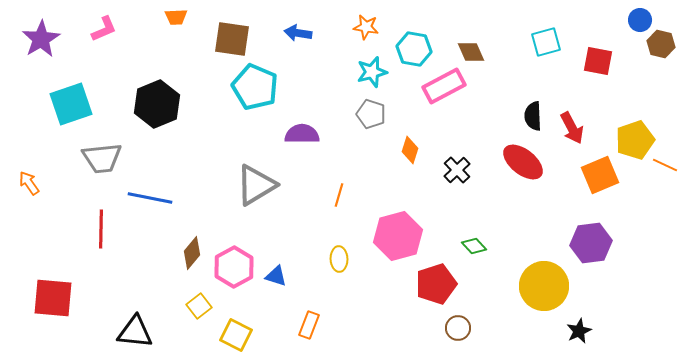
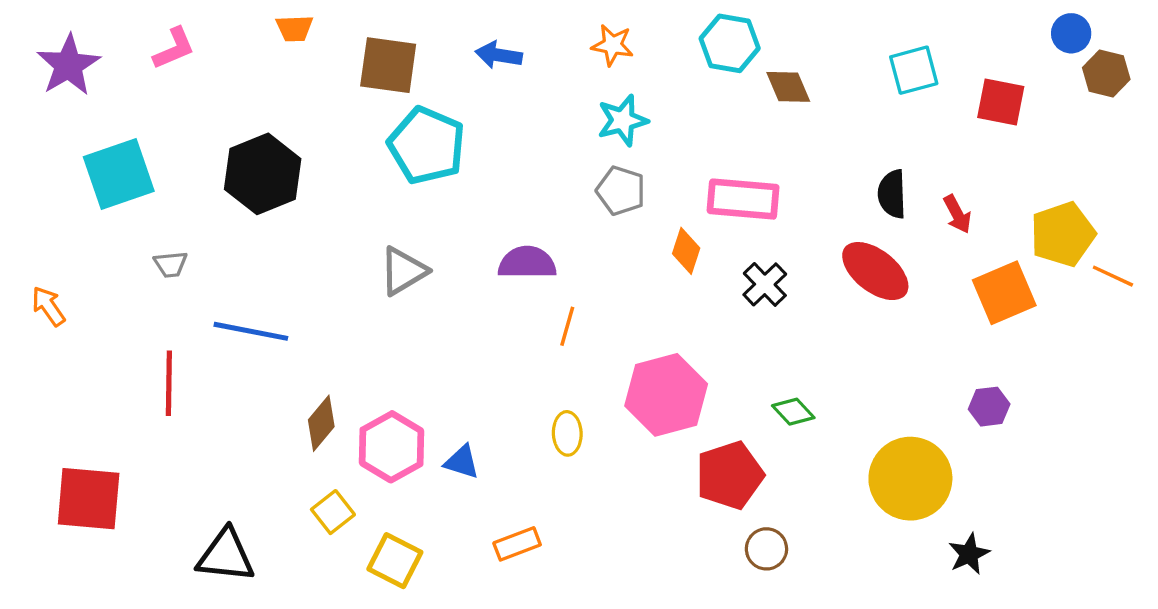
cyan hexagon: (414, 49) -> (730, 43), moved
pink rectangle: (444, 86) -> (743, 199), moved, turned 33
red arrow: (572, 128) -> (957, 214), size x0.7
purple semicircle: (302, 134) -> (527, 263), moved
gray trapezoid: (102, 158) -> (171, 264), size x0.5
gray triangle: (256, 185) -> (403, 271), moved, size x0.7
purple hexagon: (591, 243) -> (989, 407), size x0.6
orange rectangle: (309, 325) -> (517, 544), turned 48

